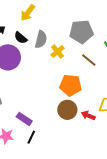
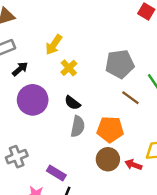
black semicircle: (21, 38) -> (72, 103), moved
gray semicircle: (41, 39) -> (78, 126), moved
yellow cross: (58, 52) -> (69, 68), moved

